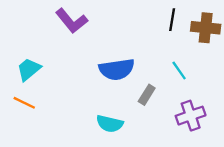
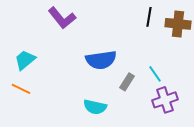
cyan line: (179, 70) -> (155, 74), moved

